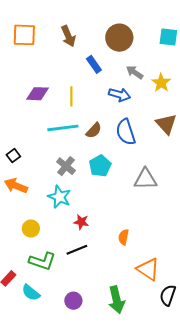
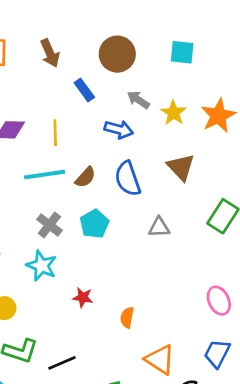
gray triangle: (145, 179) -> (159, 227), moved, size x0.7
red star: (81, 222) -> (83, 297), moved
black line: (77, 250) -> (62, 363), moved

